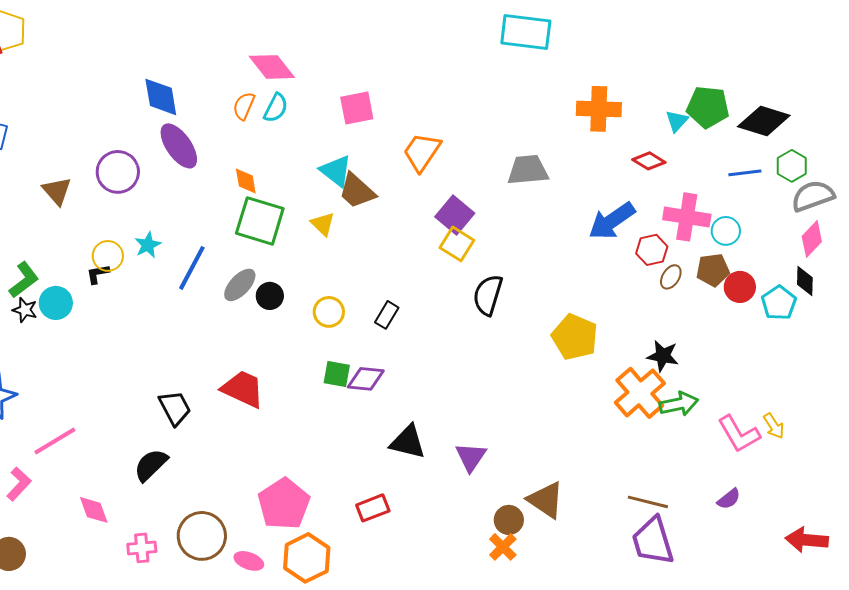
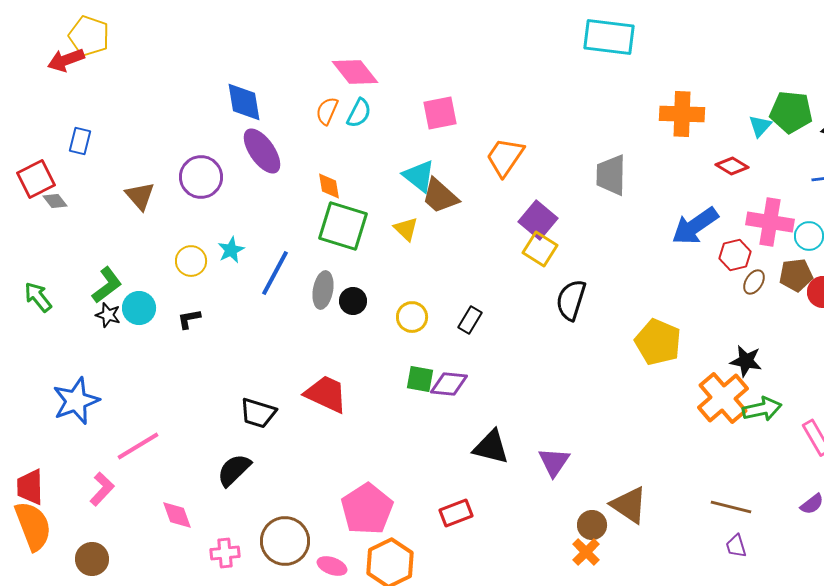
gray trapezoid: (528, 170) -> (611, 175), turned -84
black L-shape: (98, 274) -> (189, 319), moved
gray ellipse: (240, 285) -> (323, 290), turned -33
black trapezoid: (175, 408) -> (258, 413), turned 135
purple trapezoid: (653, 541) -> (736, 546), size x0.5

